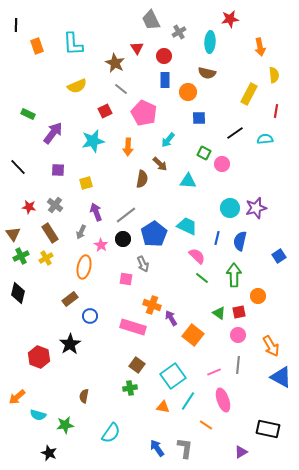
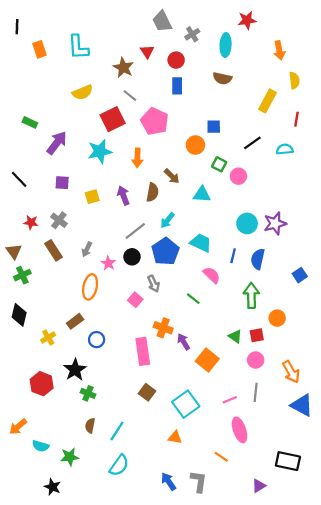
orange circle: (188, 92) -> (195, 145), moved
red square: (105, 111) -> (113, 119), size x1.6
cyan arrow: (168, 140) -> (167, 220), moved
purple arrow: (96, 212) -> (123, 196), moved
yellow cross: (46, 258) -> (48, 337), moved
green line: (202, 278) -> (193, 299), moved
pink square: (126, 279) -> (135, 300), turned 32
pink rectangle: (133, 327) -> (143, 351), turned 65
green cross: (130, 388) -> (88, 393), moved, turned 32
cyan line: (188, 401) -> (117, 431), moved

